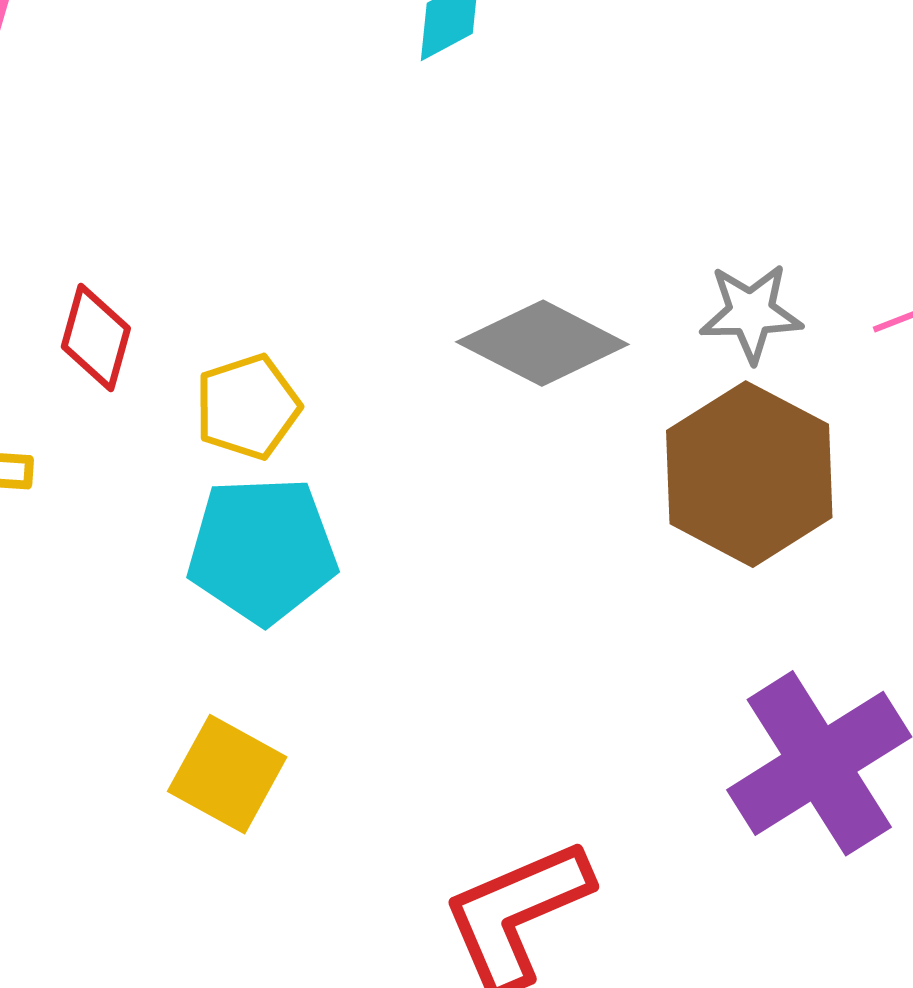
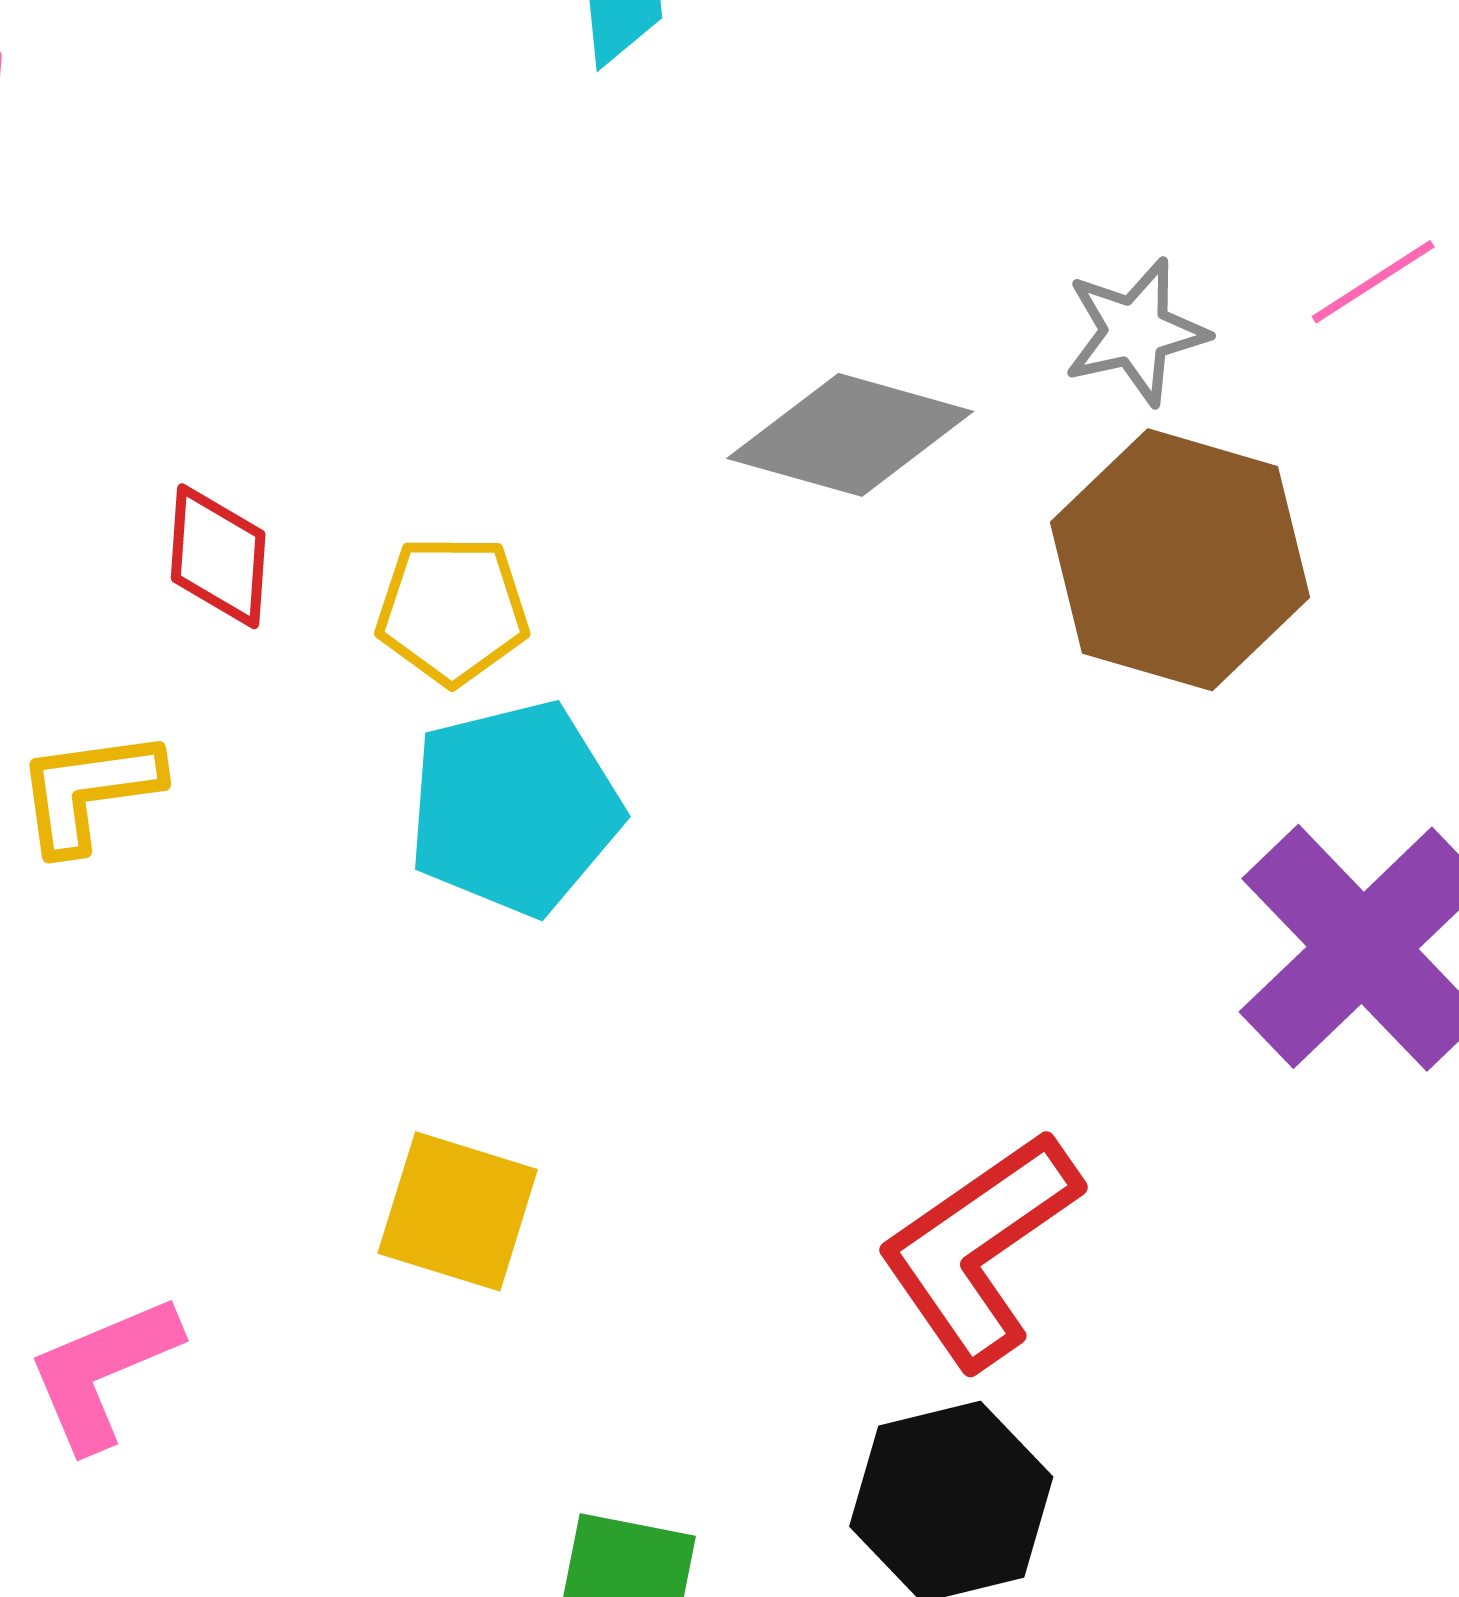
yellow pentagon: (248, 407) -> (452, 610), turned 30
yellow square: (227, 774) -> (458, 1211), moved

